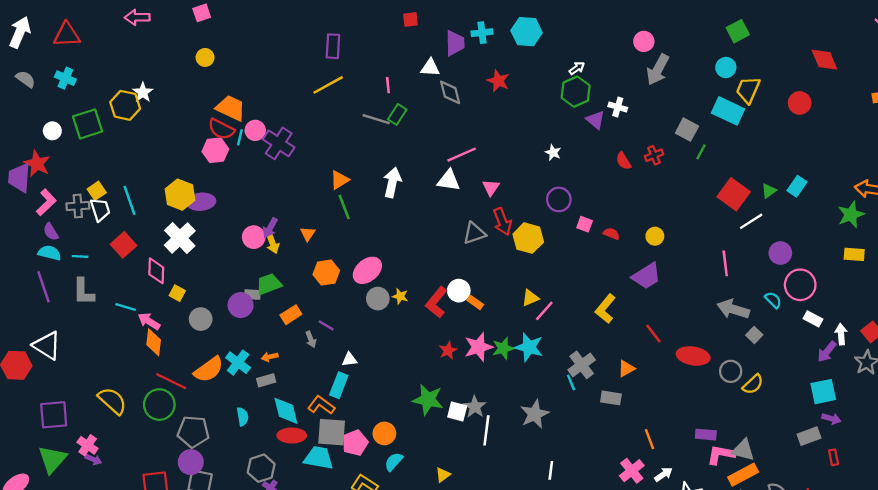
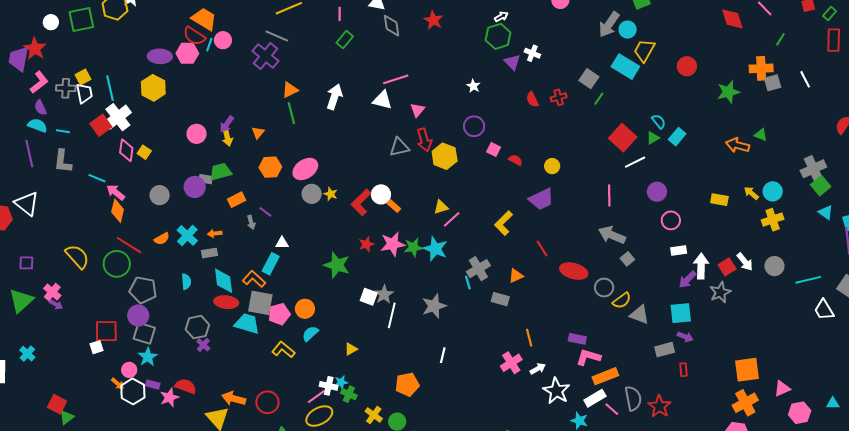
red diamond: (824, 60) -> (732, 19), moved
gray arrow: (658, 70) -> (609, 24), moved
gray line: (376, 119) -> (277, 36), moved
purple cross: (279, 143) -> (265, 56), moved
purple ellipse: (201, 202) -> (160, 56), moved
green star: (851, 215) -> (728, 92), moved
pink circle: (254, 237) -> (197, 134), moved
white cross: (180, 238) -> (118, 117), moved
pink circle: (800, 285) -> (671, 220), size x0.7
yellow square: (177, 293) -> (144, 152), moved
cyan semicircle: (773, 300) -> (659, 121), moved
white rectangle: (813, 319) -> (679, 250), turned -42
white arrow: (841, 334) -> (701, 266), size x1.4
orange semicircle: (209, 370) -> (162, 239), size x0.6
green star: (428, 400) -> (337, 265), moved
purple square: (54, 415) -> (26, 263), size x0.6
gray triangle: (743, 450) -> (639, 315), moved

